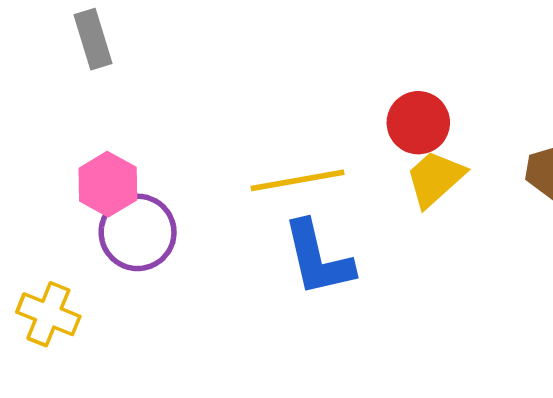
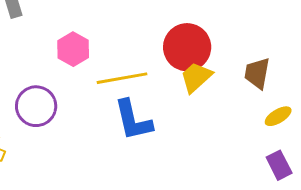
red circle: (418, 123) -> (187, 47), size x1.4
pink hexagon: (108, 184) -> (73, 49), moved

